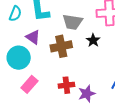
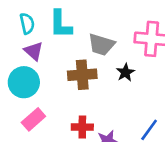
cyan semicircle: (15, 14) -> (27, 24), turned -42
purple triangle: (33, 37) -> (34, 51), moved

